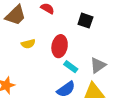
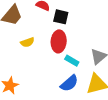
black square: (85, 21) -> (61, 17), moved

